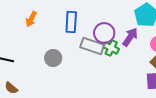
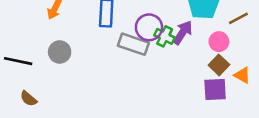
green cross: (111, 48) -> (165, 36), moved
gray circle: (53, 58) -> (60, 52), moved

